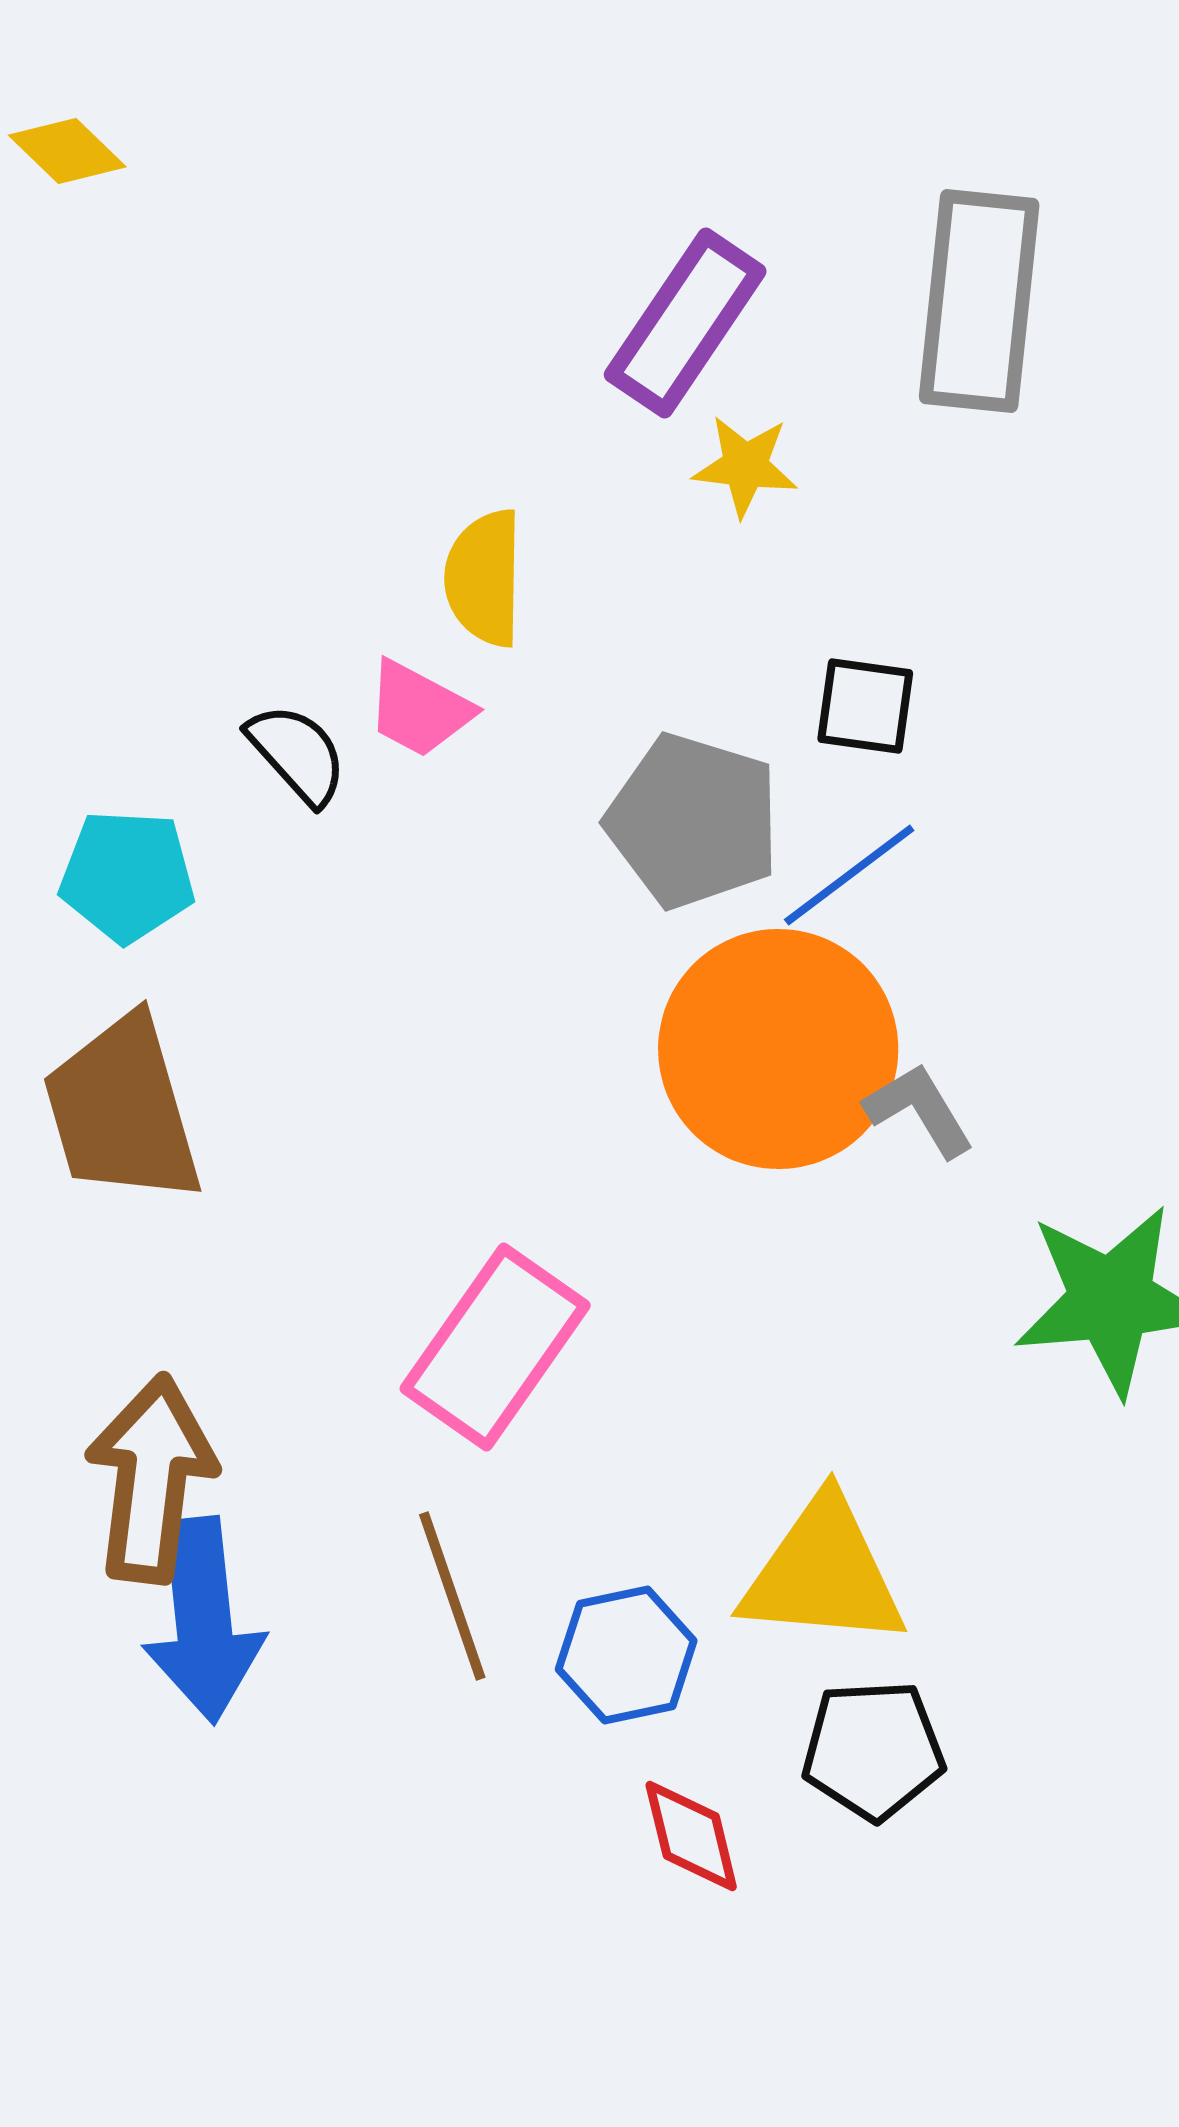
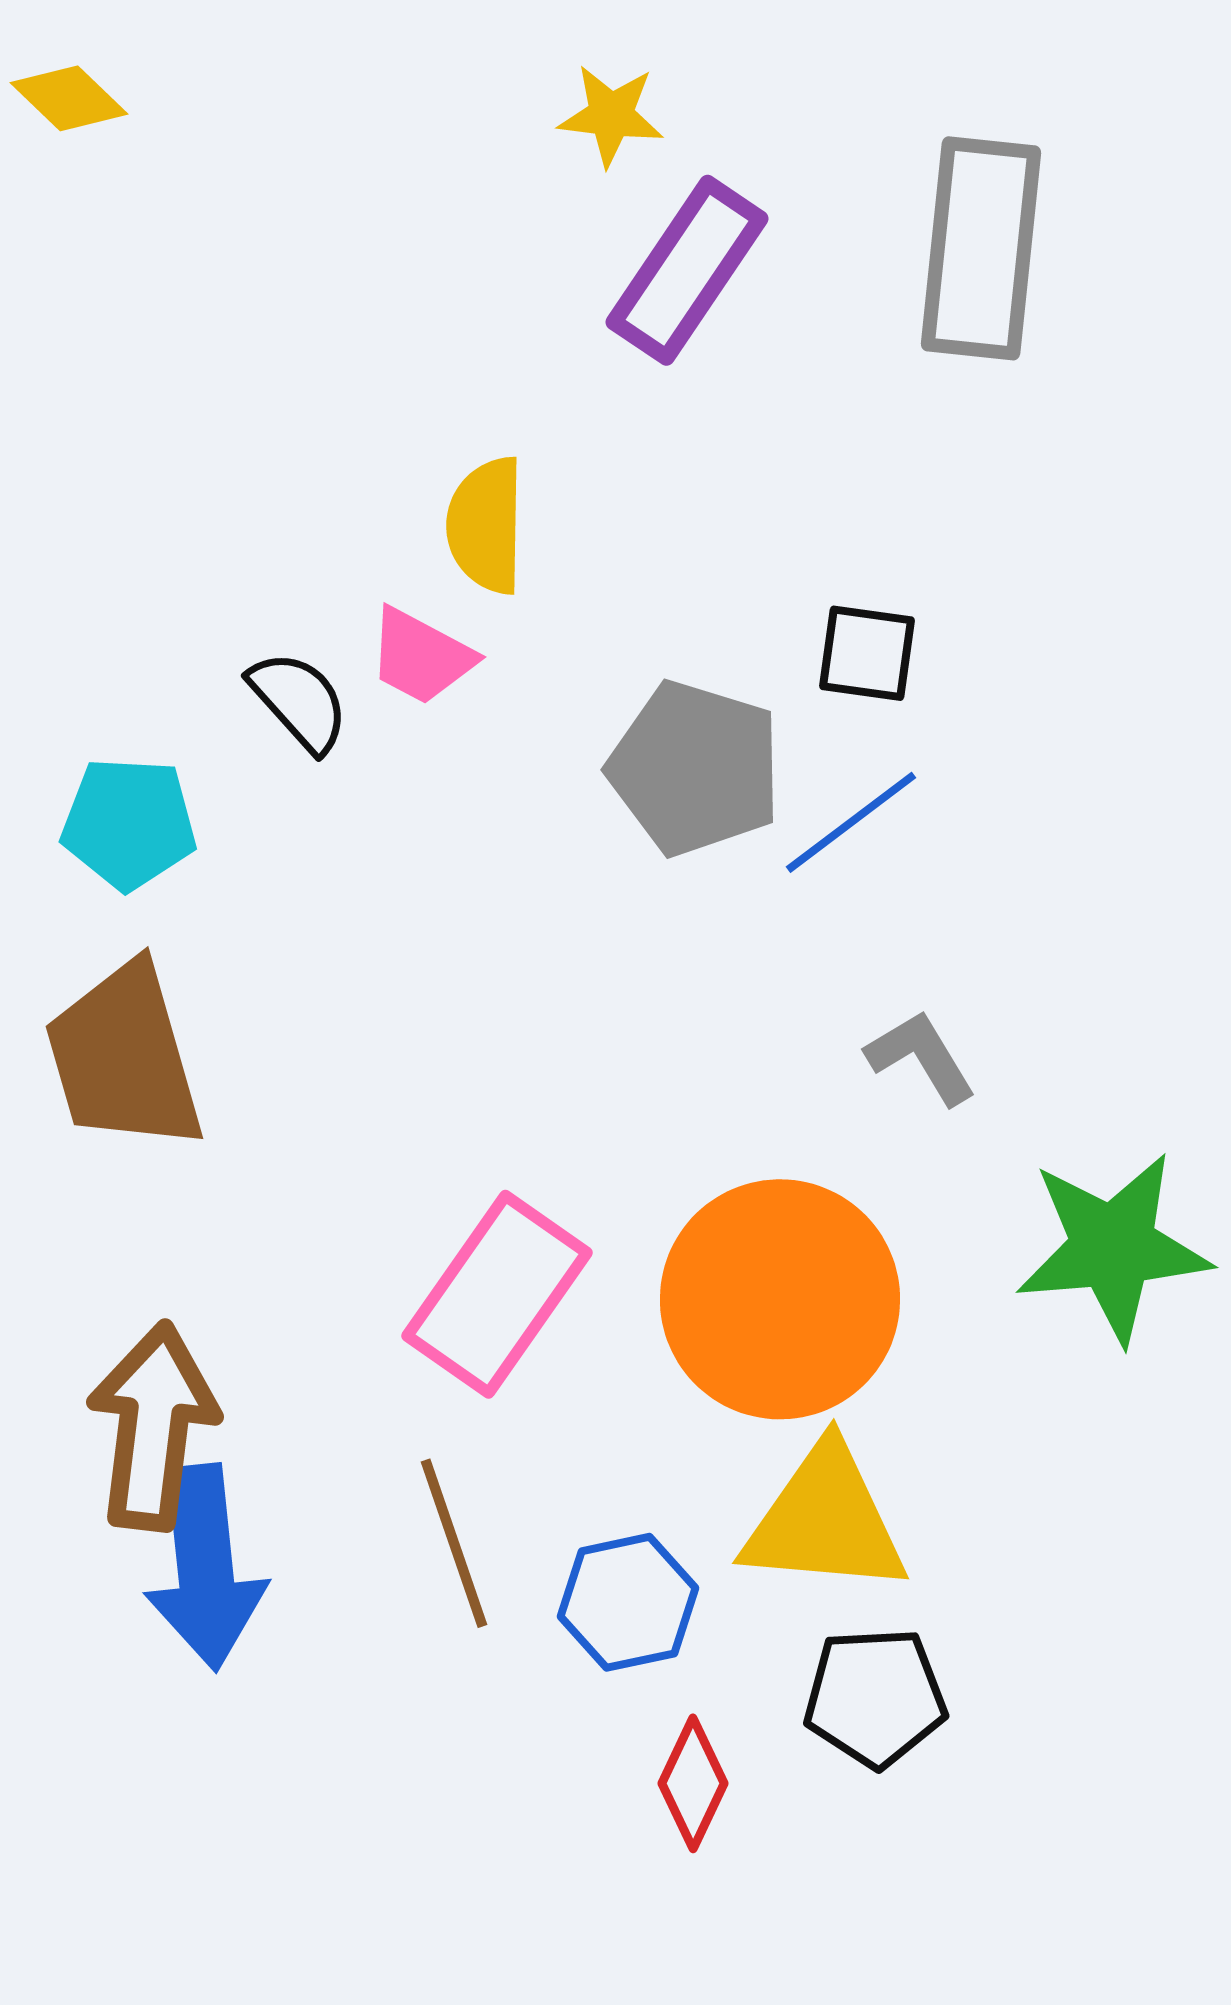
yellow star: (745, 466) -> (611, 115), moved
orange circle: (778, 1049) -> (780, 1299), moved
red diamond: (691, 1836) -> (693, 1783), turned 39

